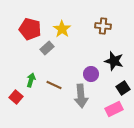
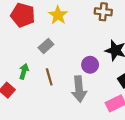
gray rectangle: (47, 48) -> (46, 46), moved
brown line: (54, 85) -> (49, 77), turned 49

